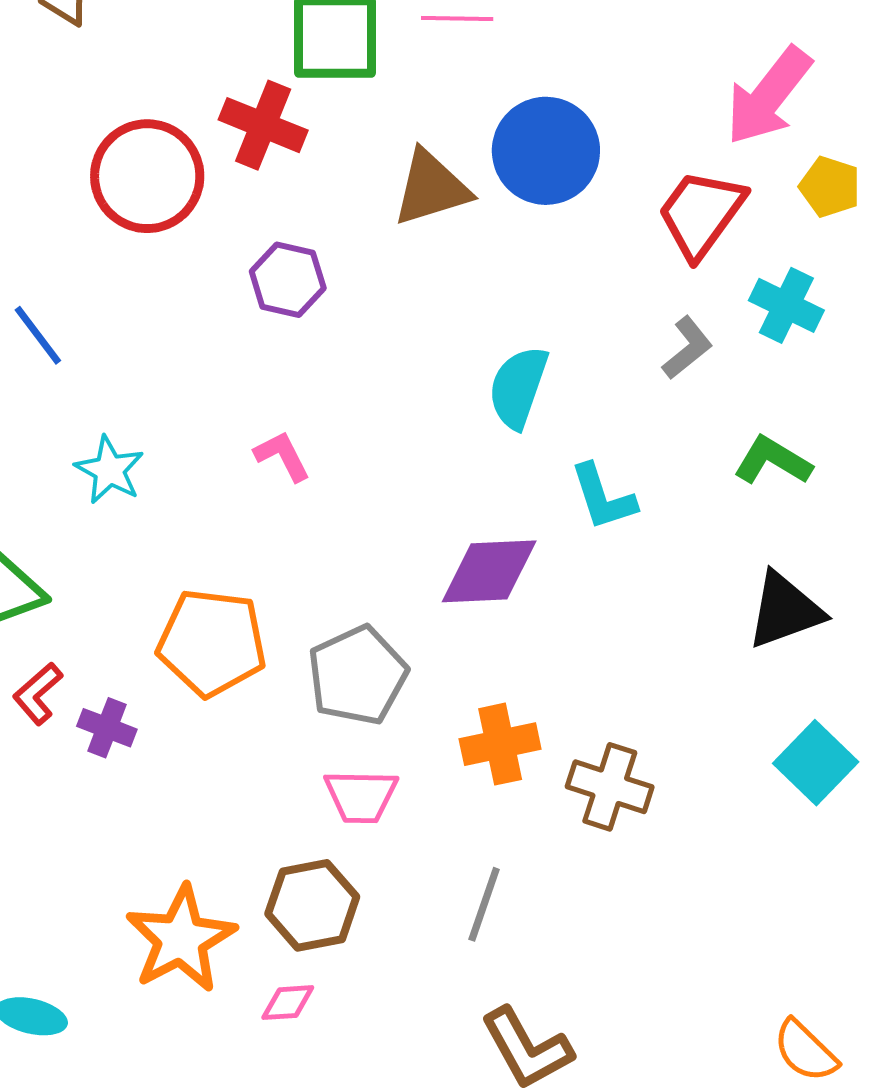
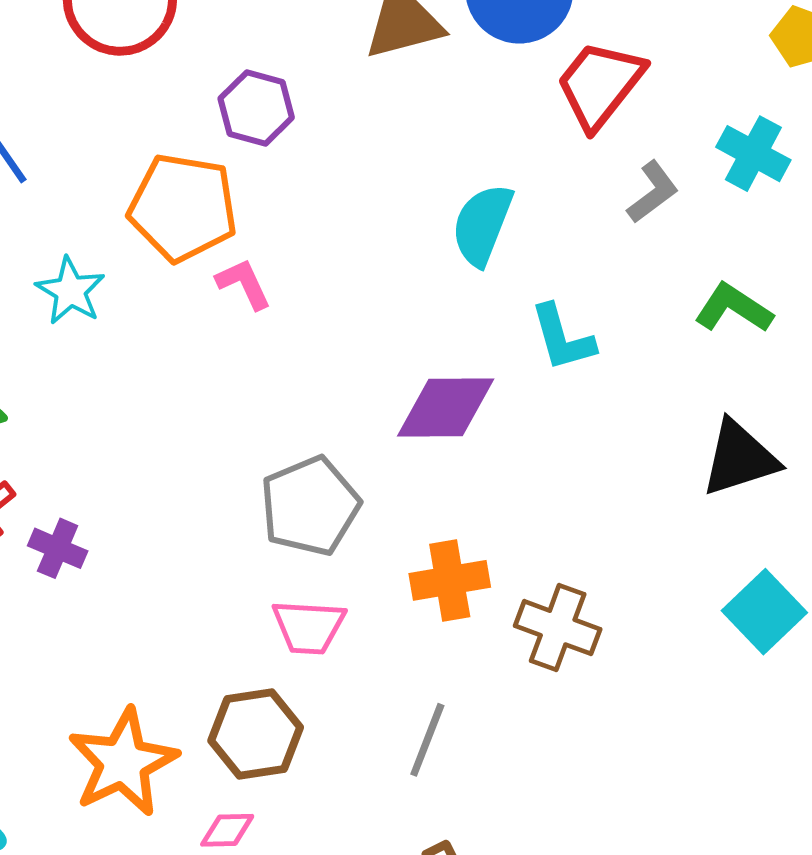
red trapezoid: (701, 214) -> (600, 84), moved
orange pentagon: (212, 643) -> (183, 207), moved

